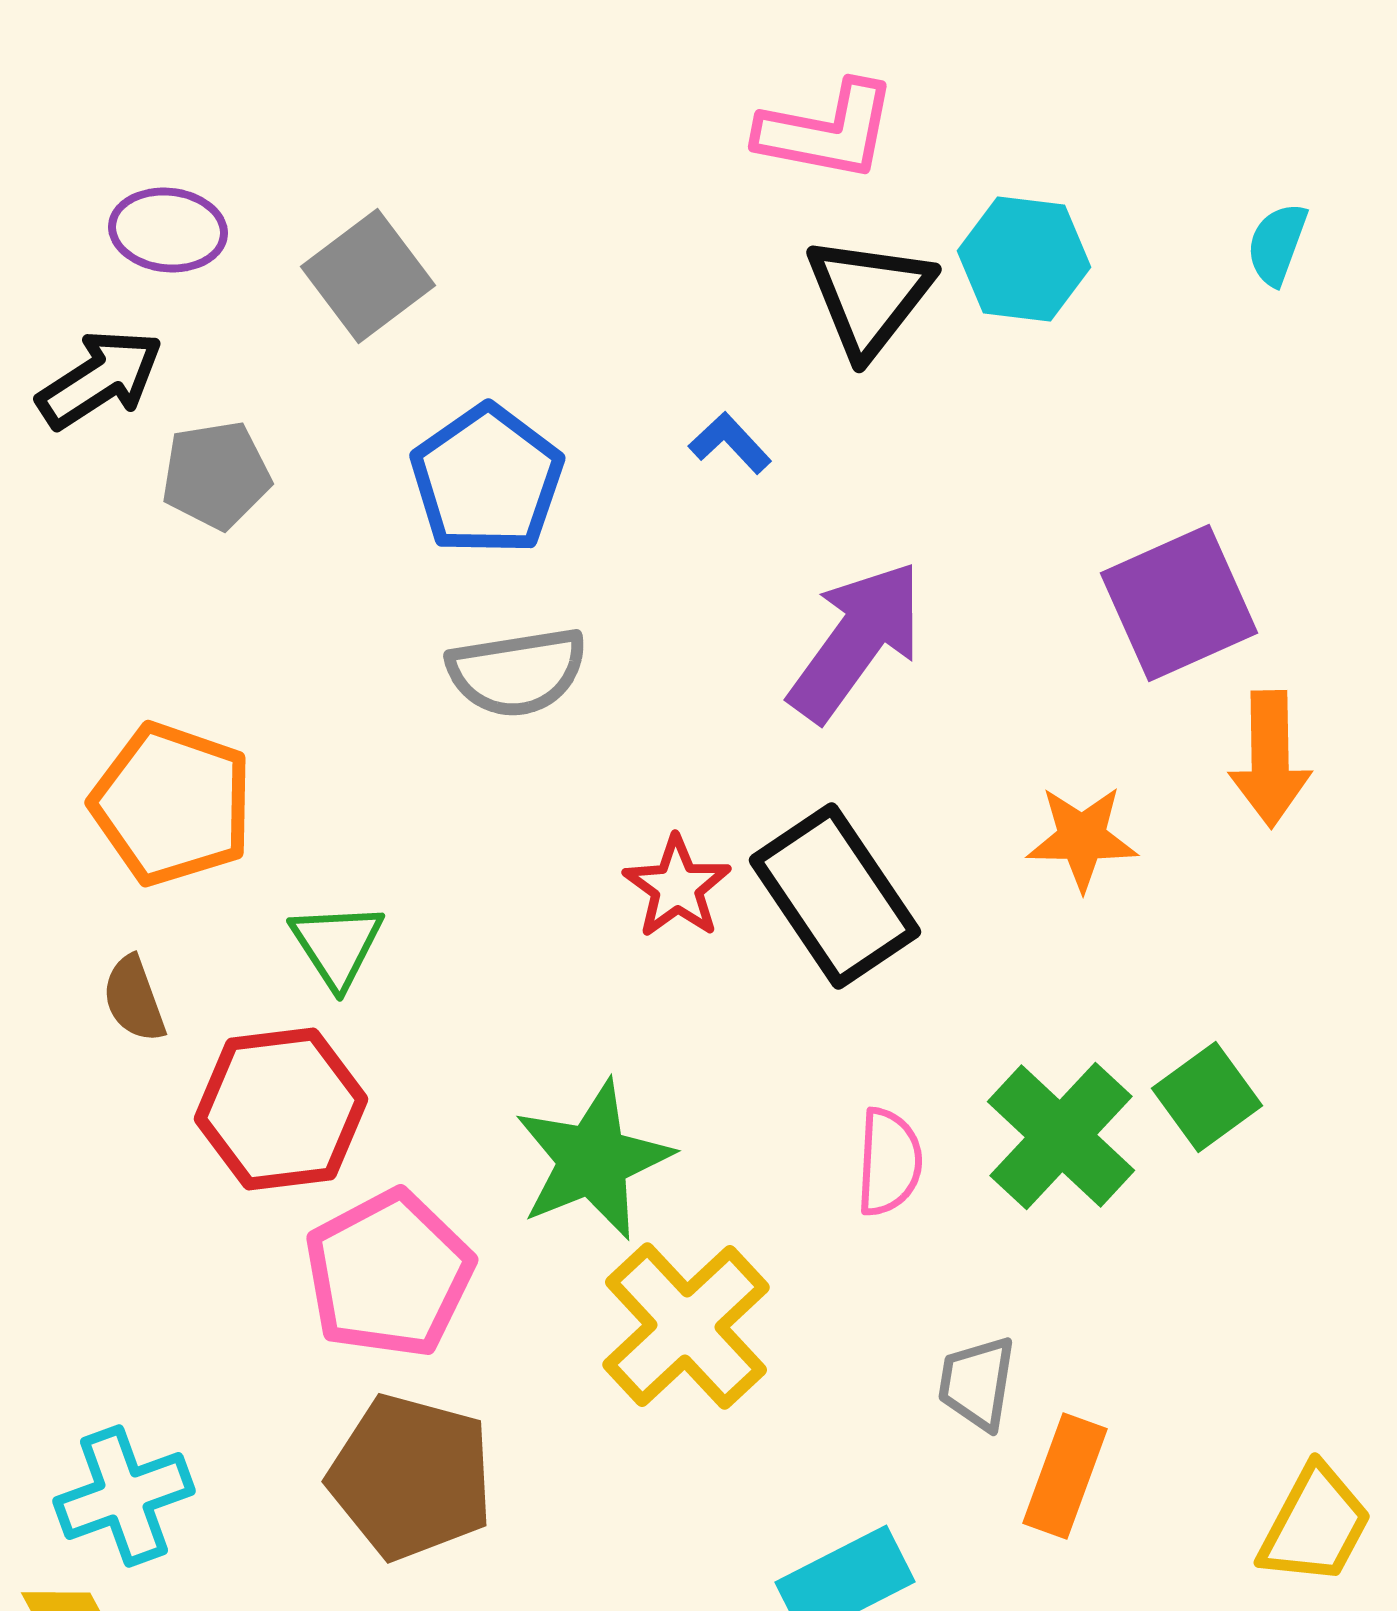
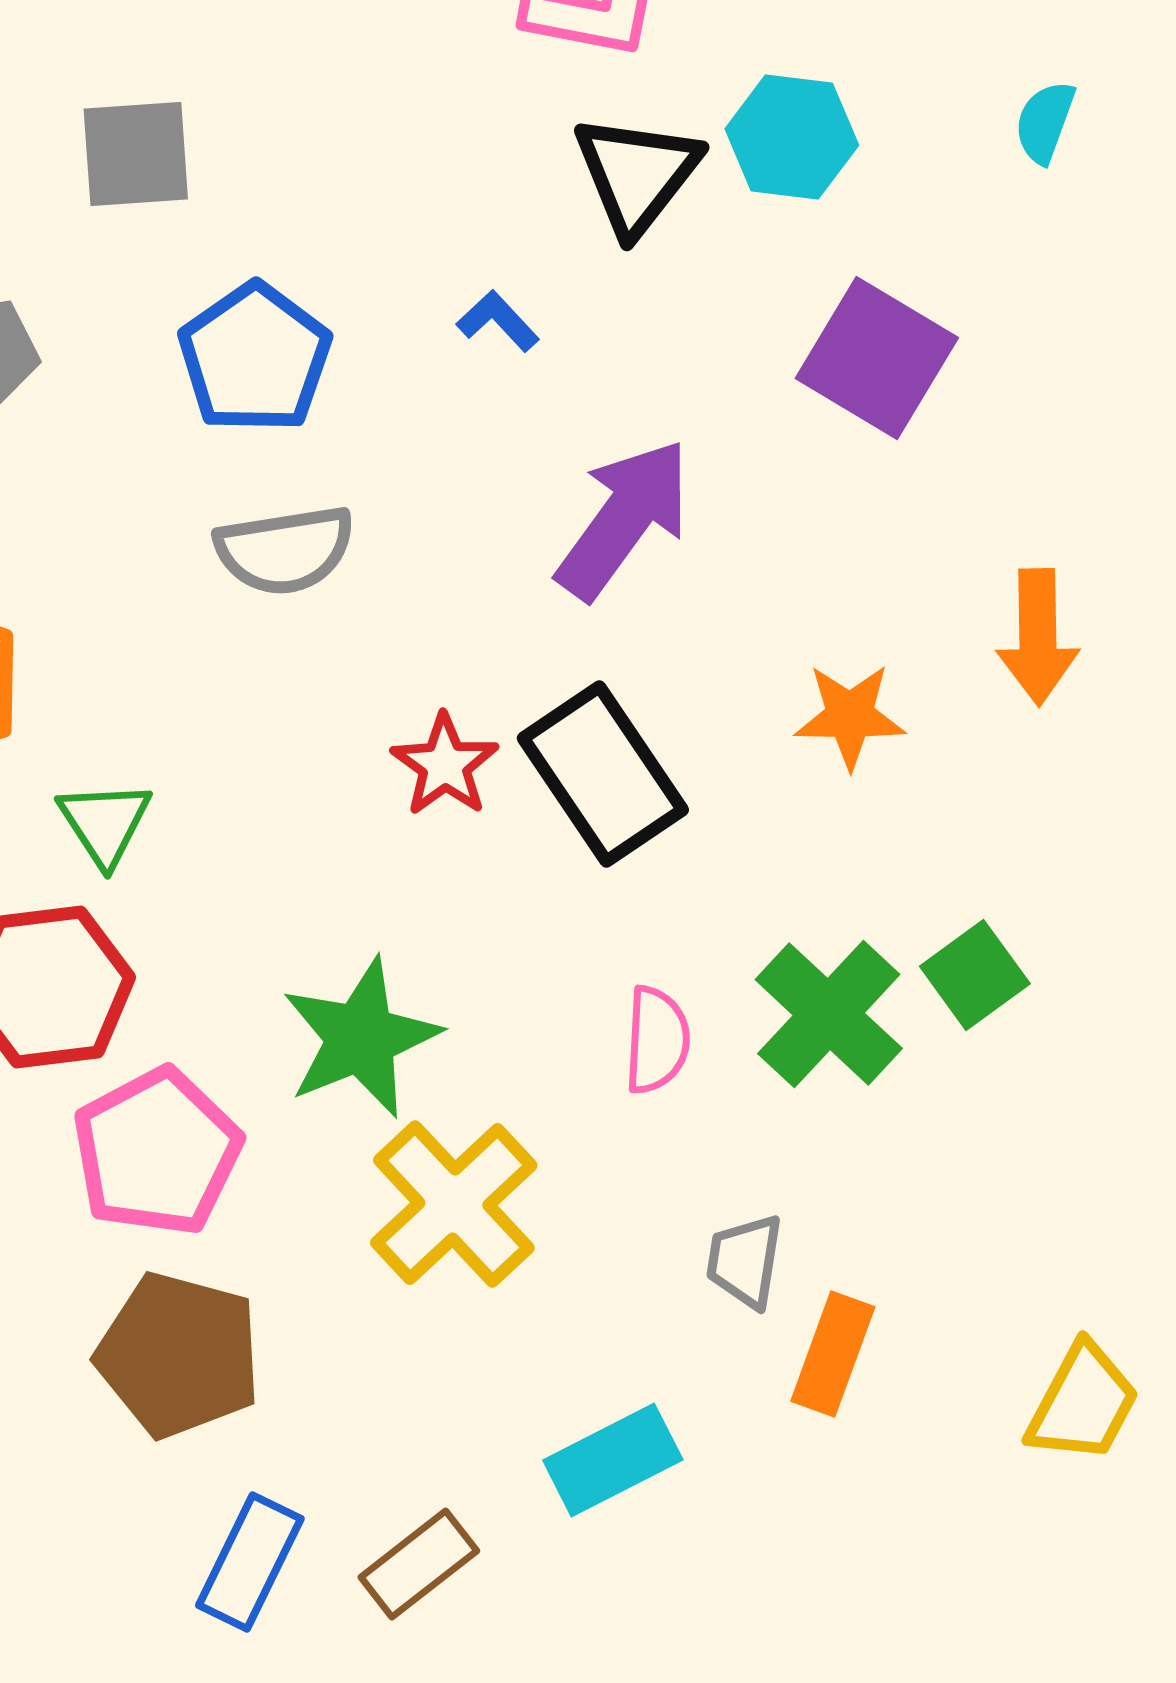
gray square: (368, 276) -> (136, 154), turned 33
purple square: (1179, 603) -> (877, 358), moved, turned -35

